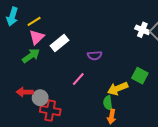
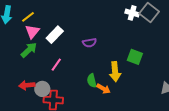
pink line: (78, 79) -> (56, 65), moved
yellow arrow: (118, 89) -> (115, 72), turned -66
green semicircle: (108, 103) -> (92, 81), moved
orange arrow: (112, 117) -> (103, 89), moved, turned -64

